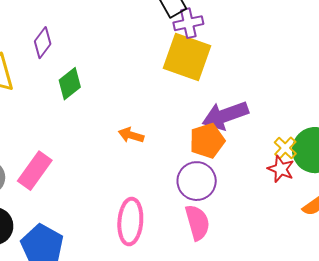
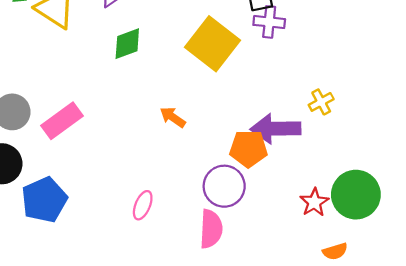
yellow square: (187, 57) -> (212, 44), moved
yellow cross: (285, 148) -> (321, 102), moved
pink ellipse: (130, 222) -> (143, 205), size x0.6

